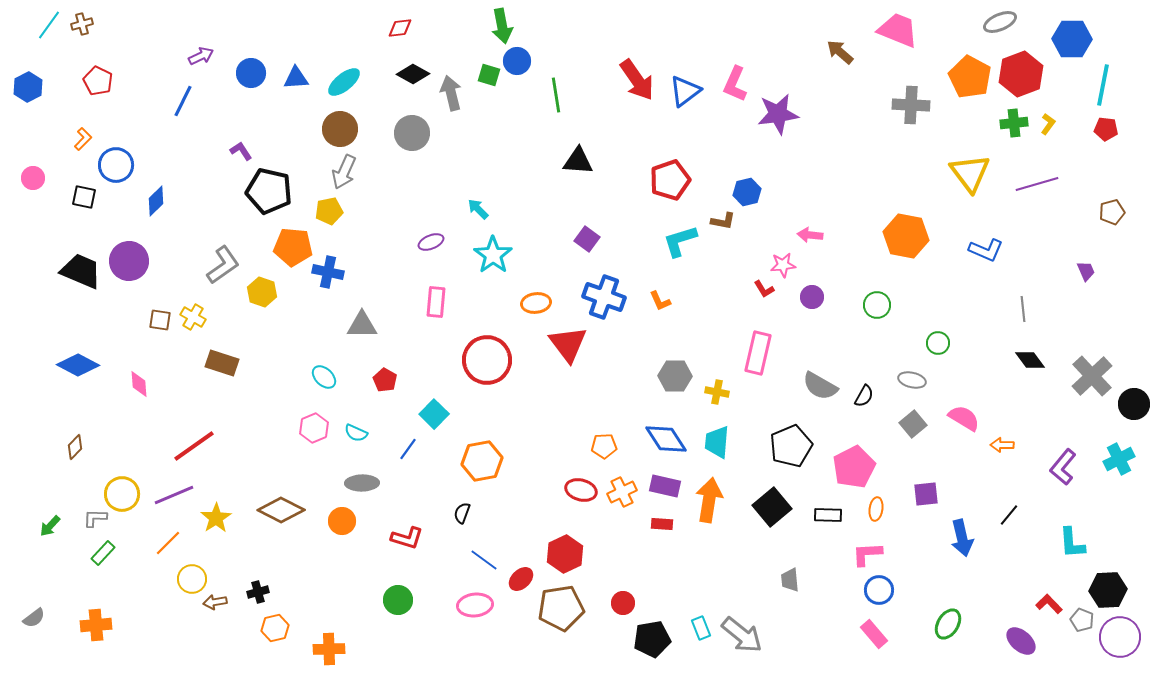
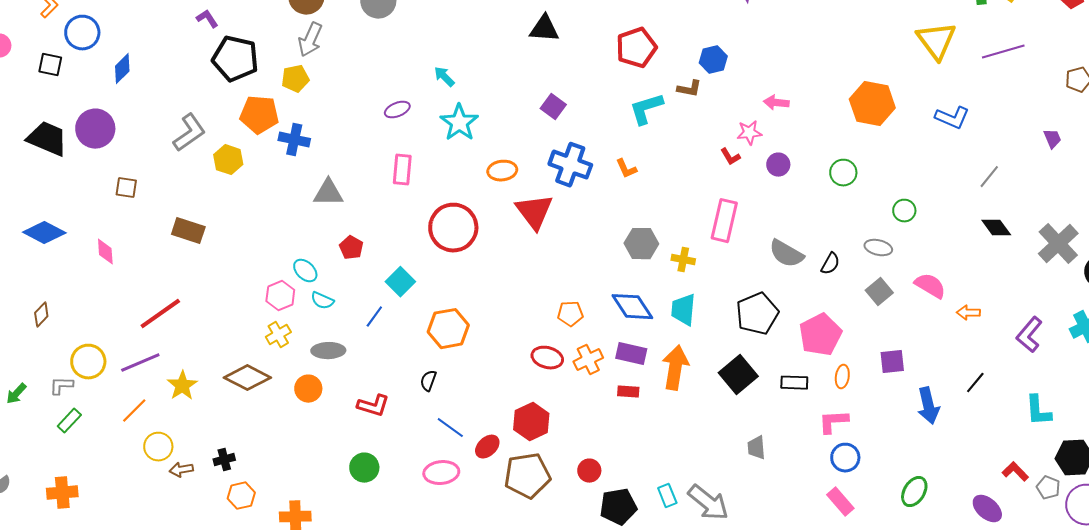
gray line: (1023, 309) -> (989, 177), turned 45
yellow cross: (193, 317) -> (278, 335), moved, turned 30
cyan ellipse: (324, 377) -> (305, 271), moved

